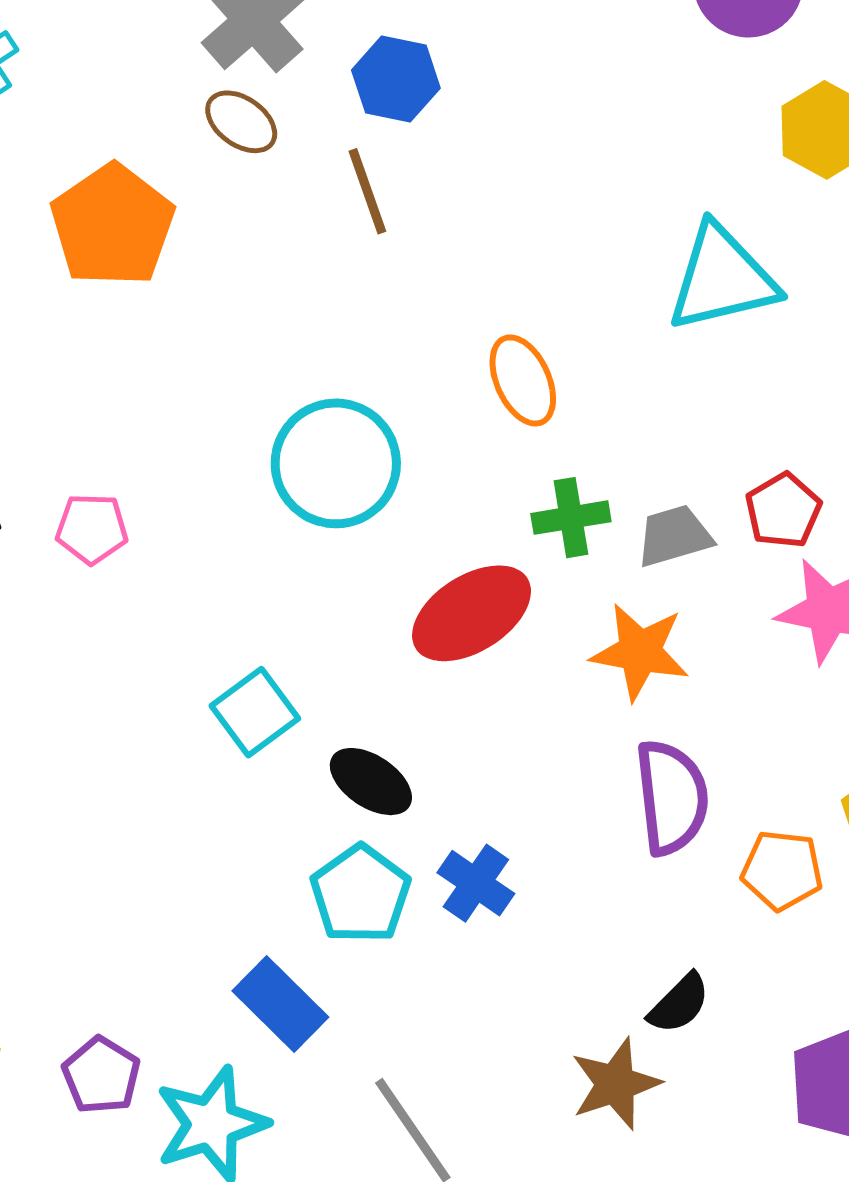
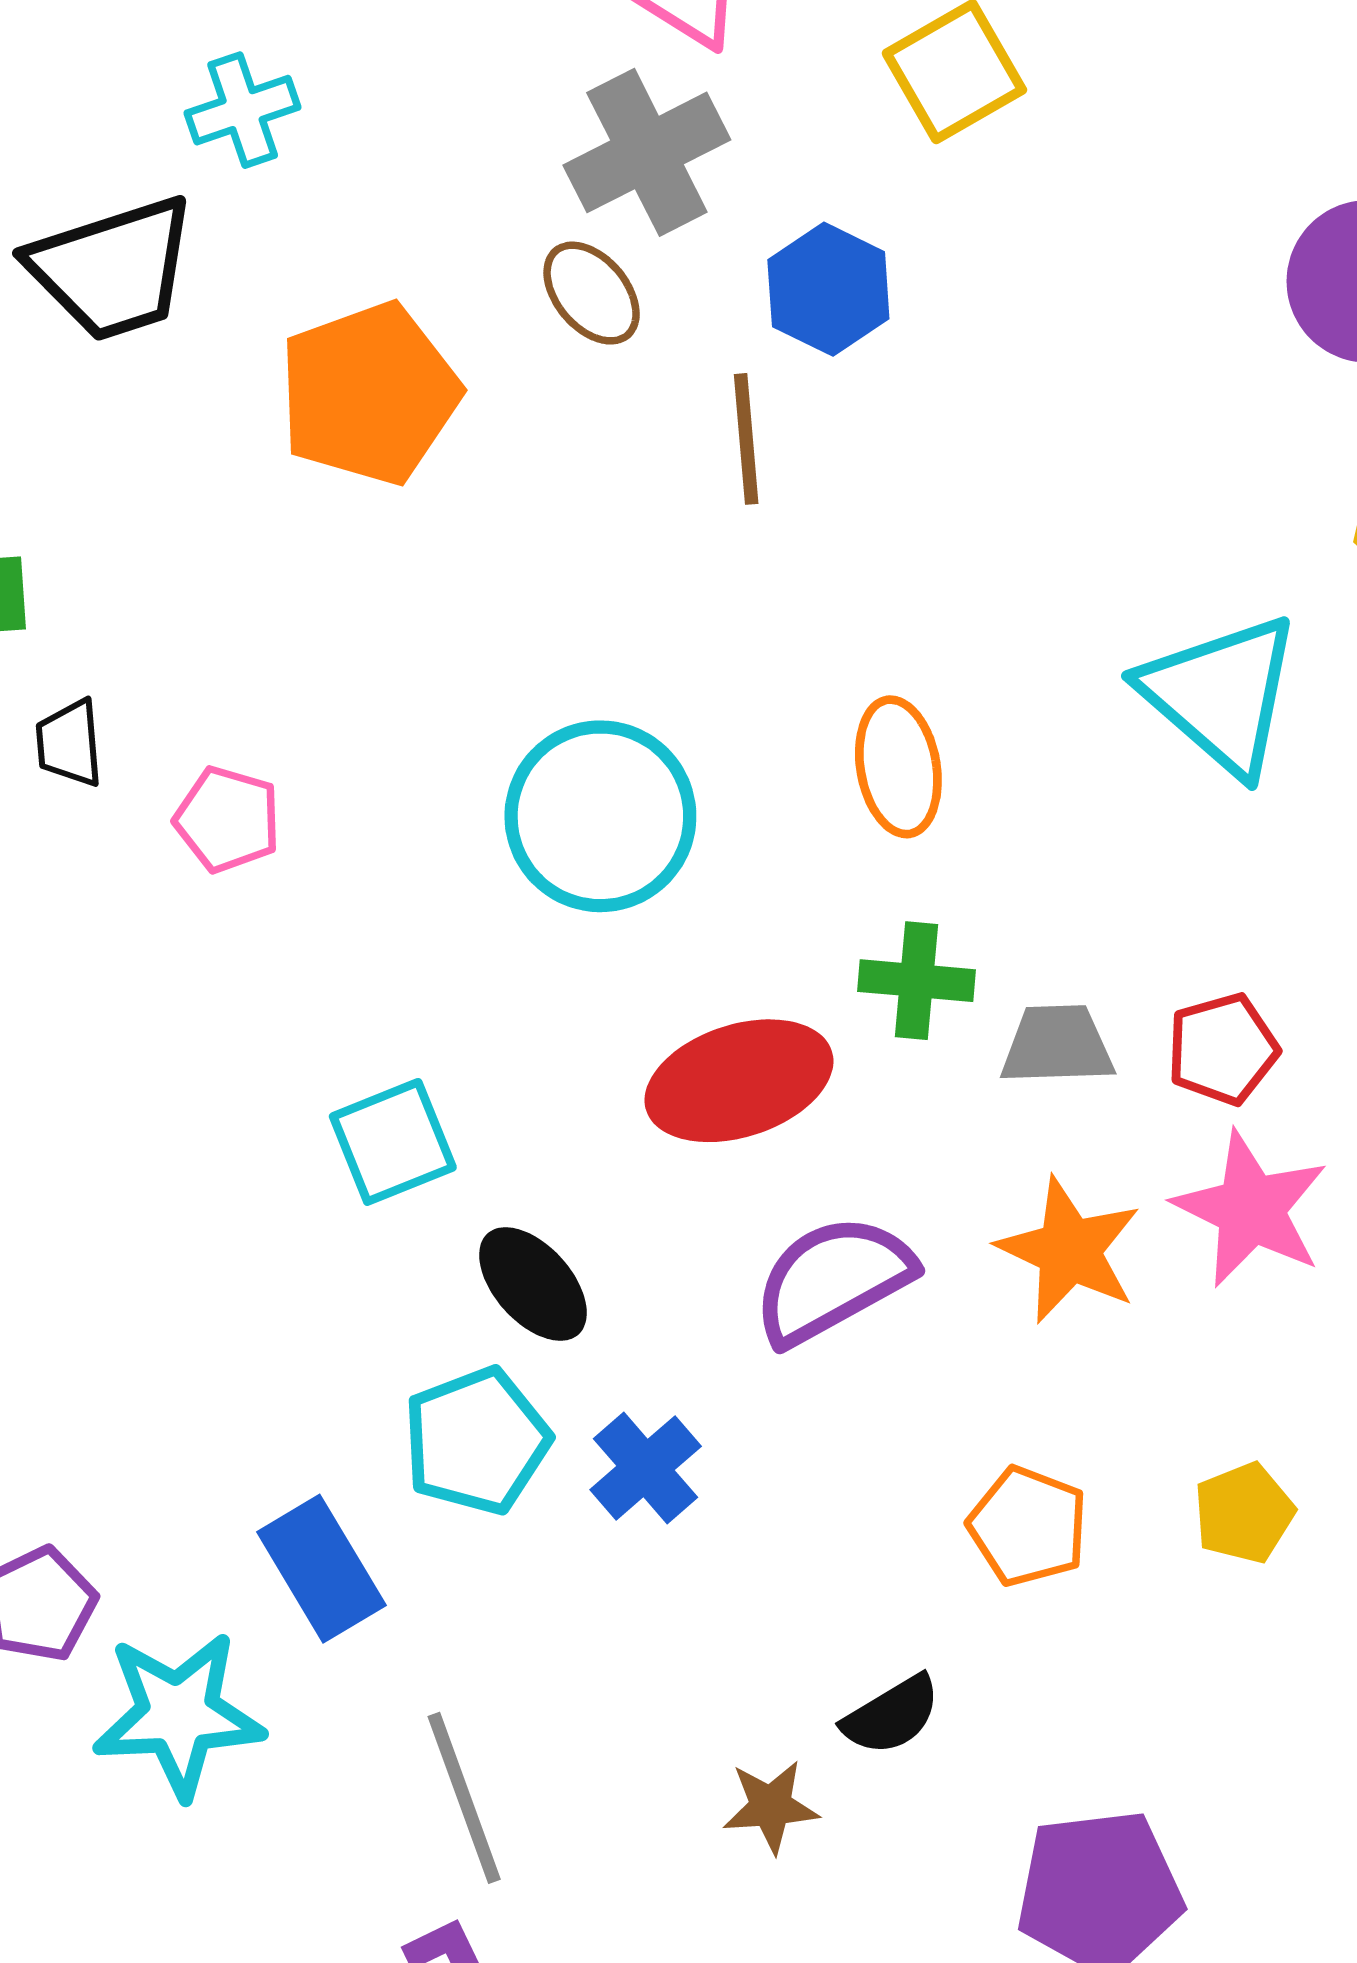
cyan triangle: (722, 278) -> (1221, 694), turned 40
orange star: (640, 652) -> (1069, 1250), moved
purple semicircle: (672, 797) -> (833, 1280), moved, turned -127
orange pentagon: (782, 870) -> (1028, 1526), moved
brown star: (615, 1084) -> (771, 1807), size x0.7

